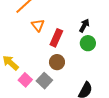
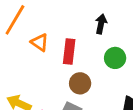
green circle: (88, 43) -> (115, 58), moved

